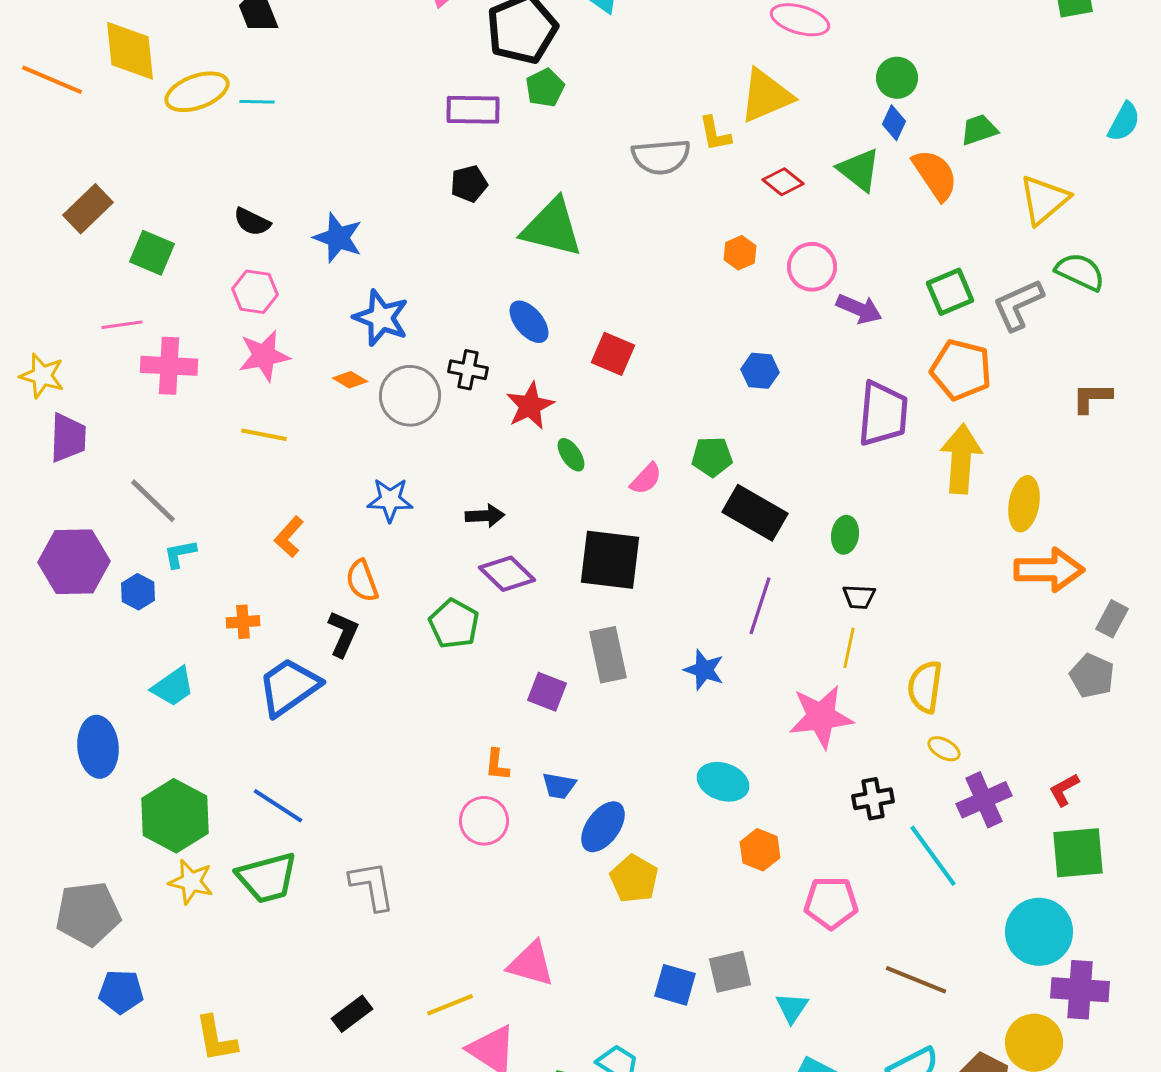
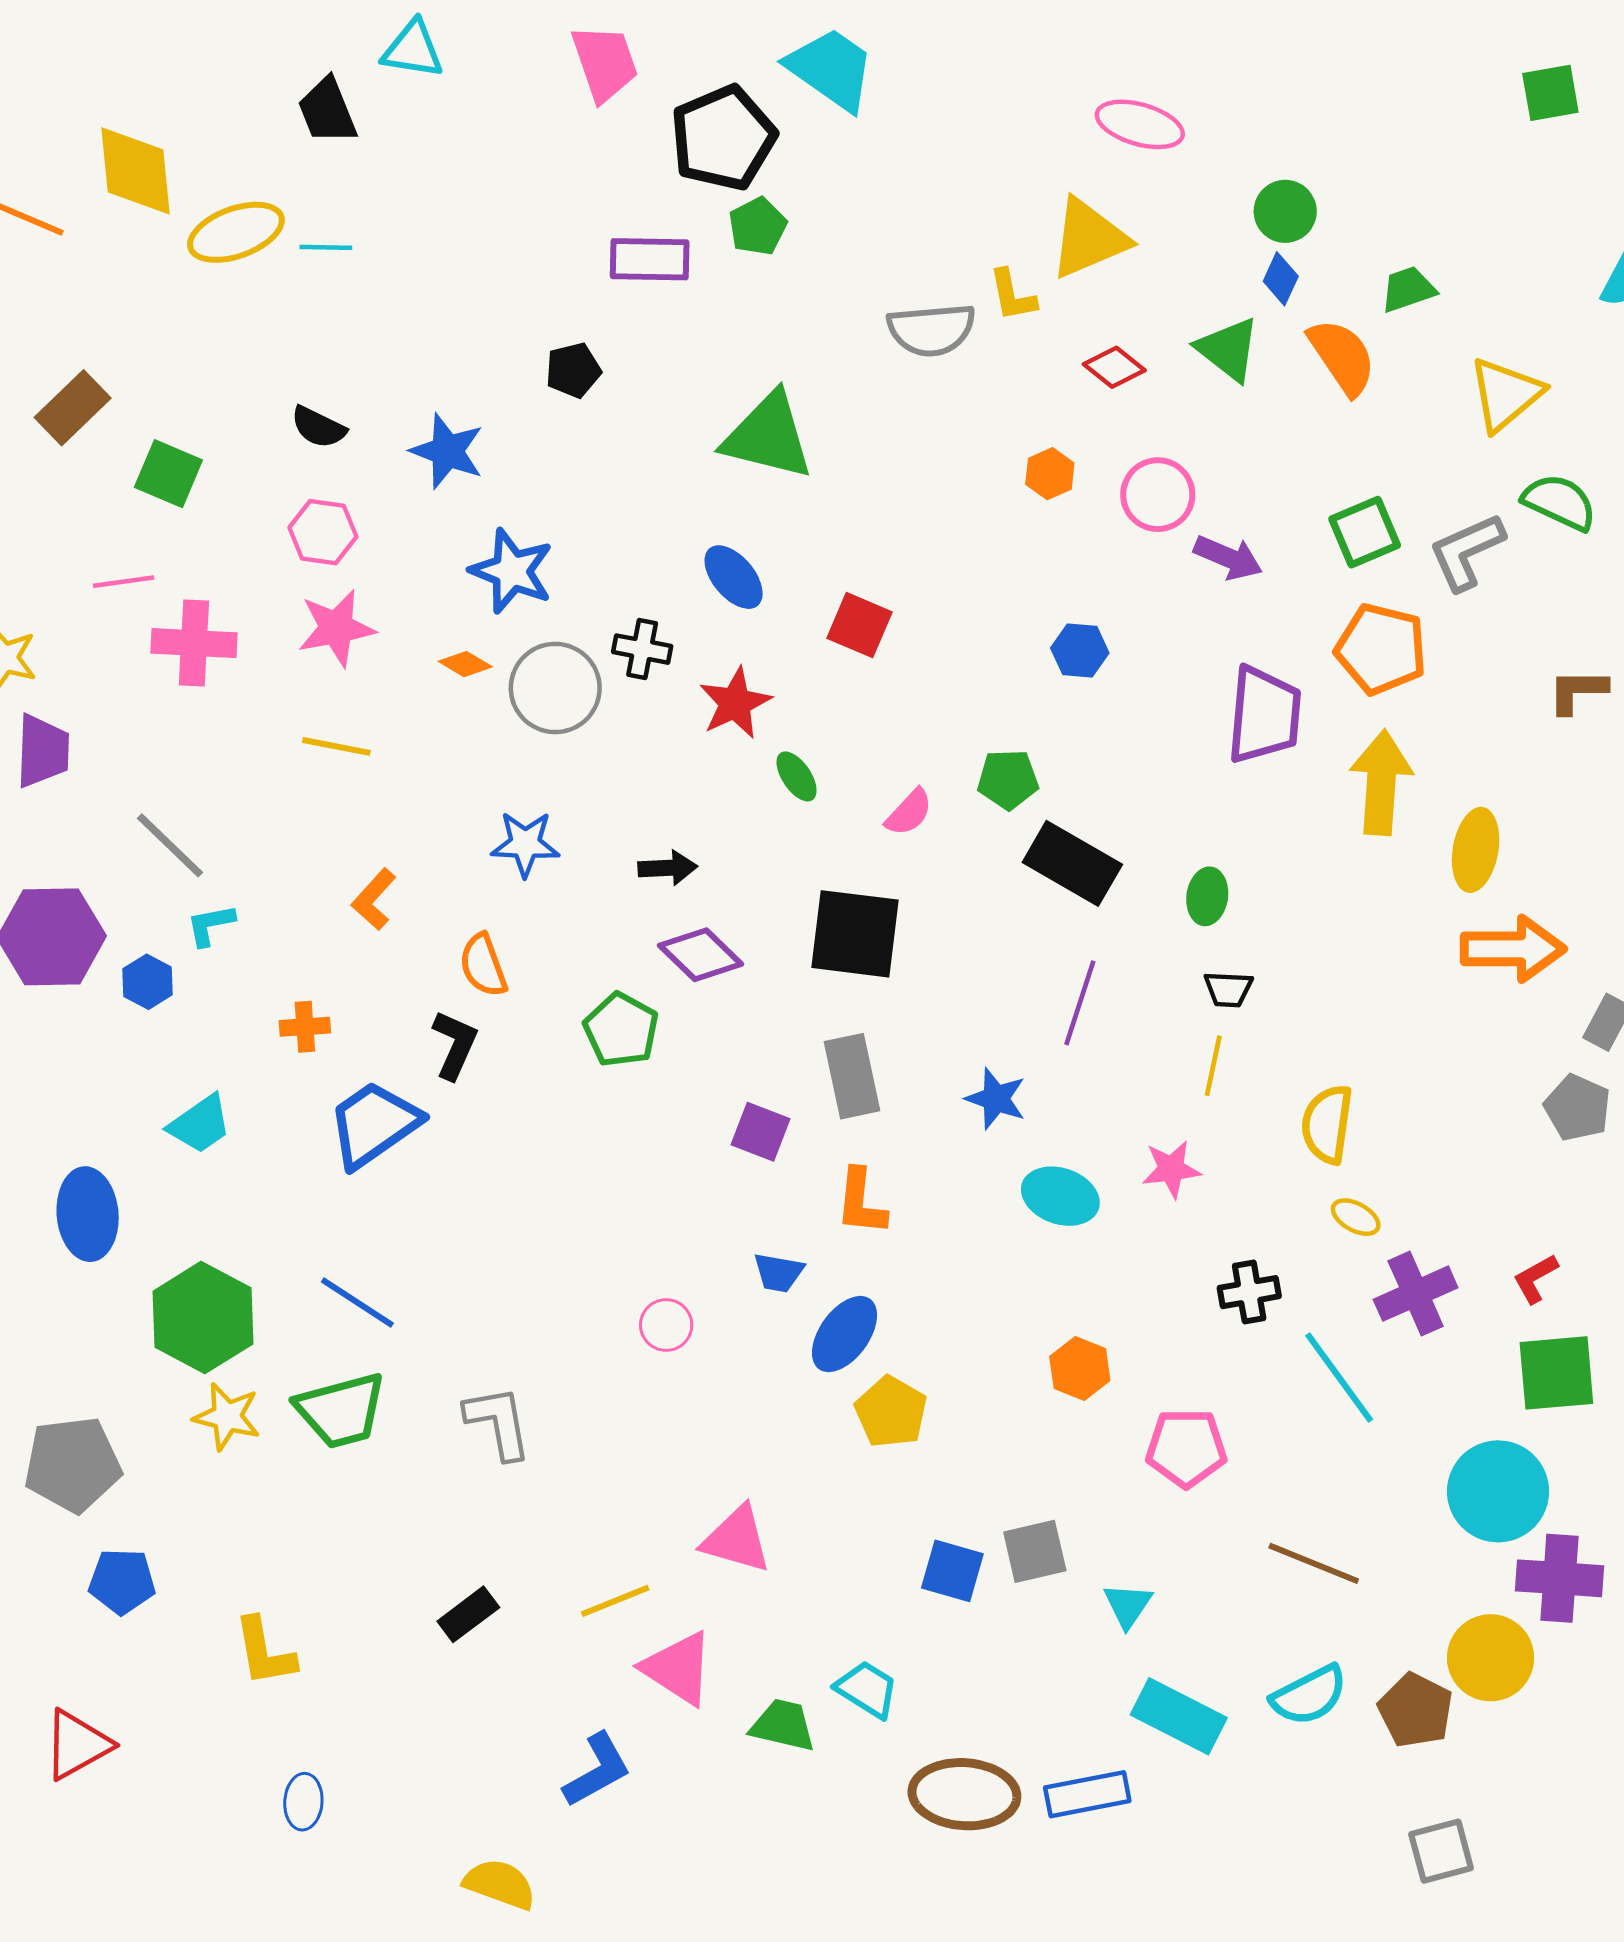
black pentagon: (469, 184) -> (573, 370), moved
pink star: (821, 717) -> (1171, 1169), size x0.6
orange L-shape: (497, 765) -> (861, 1202), moved, size x1.4
cyan ellipse: (723, 782) -> (1060, 1196), moved
pink circle: (484, 821) -> (666, 1325), size x0.7

